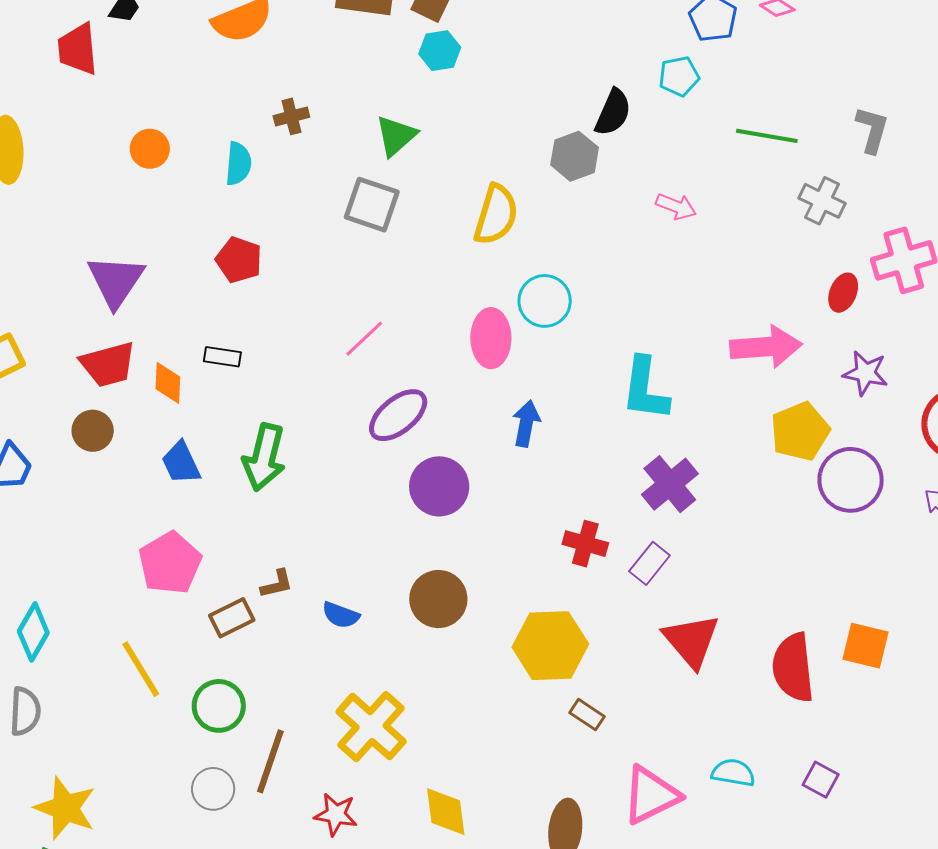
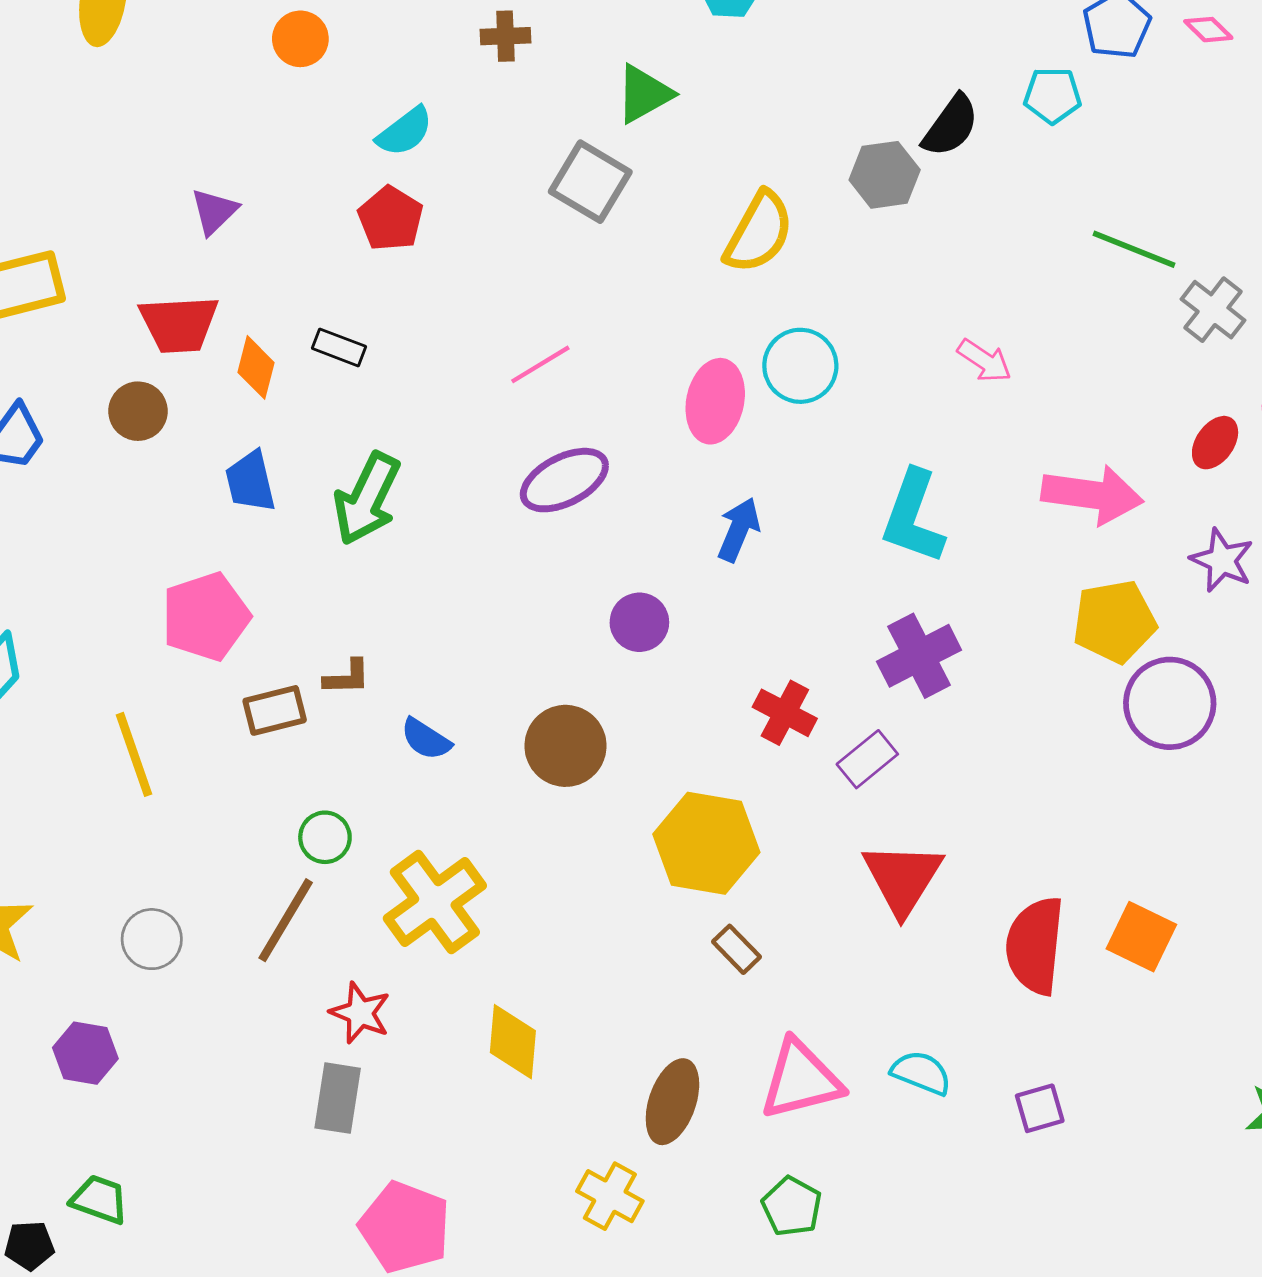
green line: (767, 136) -> (1134, 249), moved
cyan semicircle: (238, 164) -> (405, 132), moved, turned 36
pink arrow: (676, 206) -> (984, 361), moved
purple triangle: (116, 281) -> (214, 211), size x0.6
purple circle: (439, 486) -> (639, 622), moved, size x0.7
green circle: (219, 706) -> (325, 837), moved, size x0.7
purple square: (821, 780) -> (1040, 1108), turned 33
gray circle: (213, 789) -> (152, 939), moved

